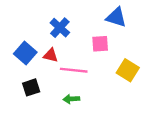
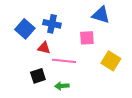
blue cross: (60, 28) -> (52, 24), turned -30
blue square: (25, 53) -> (25, 29), moved
black square: (31, 87) -> (38, 76), moved

